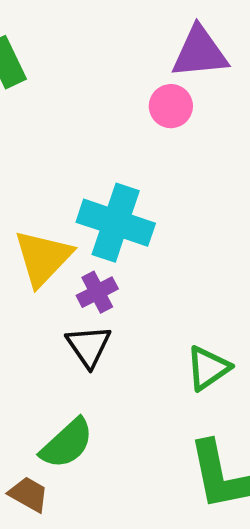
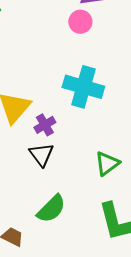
cyan cross: (116, 223) -> (83, 87), moved
green semicircle: (67, 444) -> (51, 209), moved

